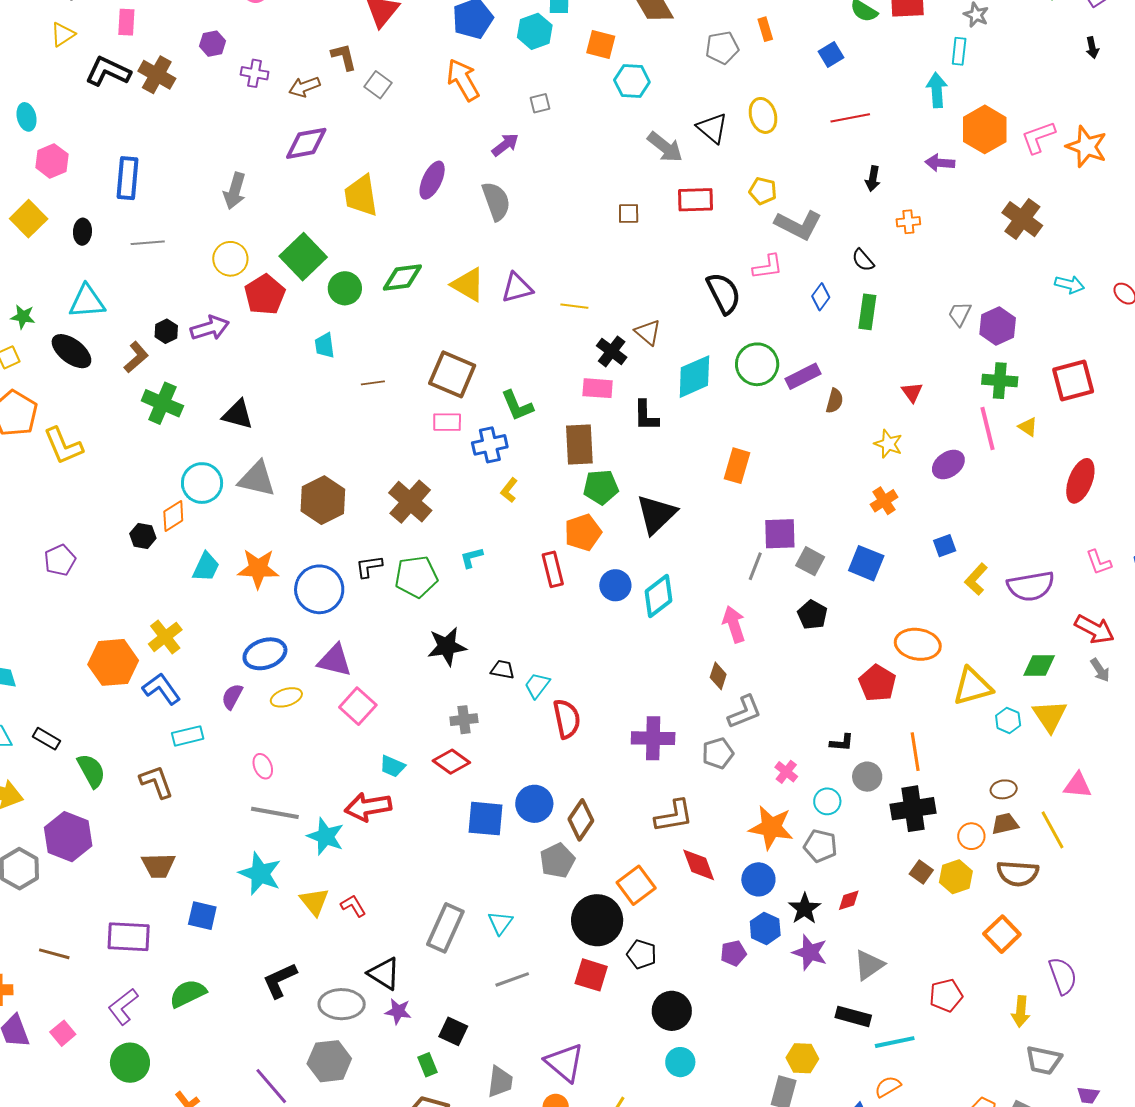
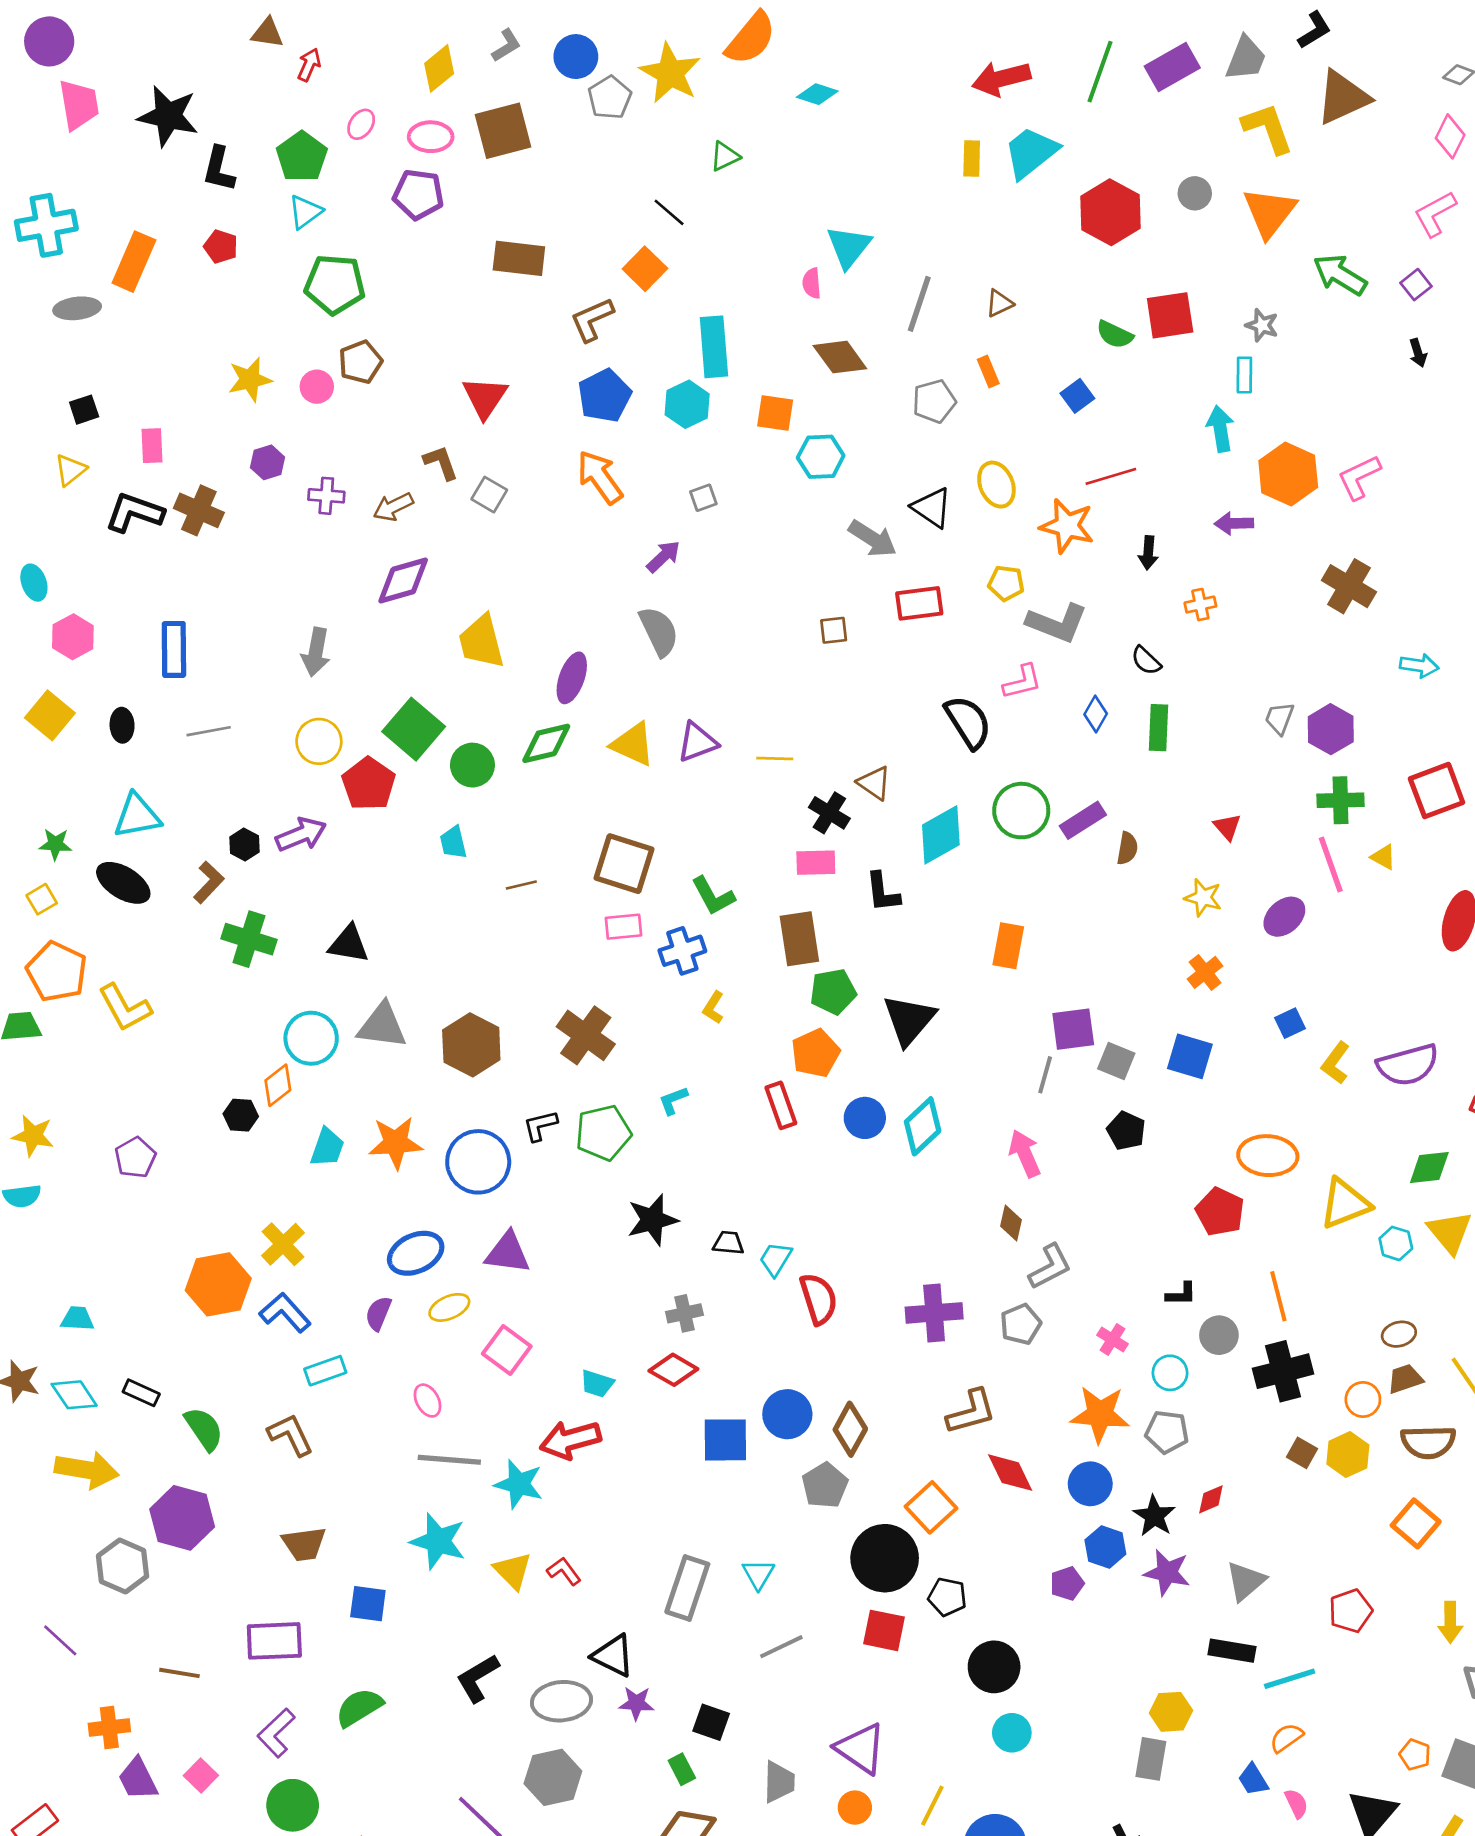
orange star: (1087, 147) -> (1067, 526), moved
purple ellipse: (432, 180) -> (572, 678), moved
pink square: (358, 706) -> (507, 1350), moved

